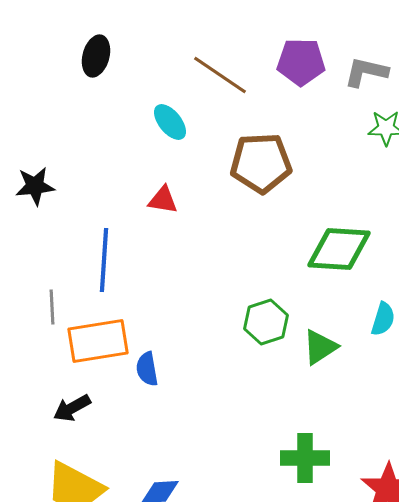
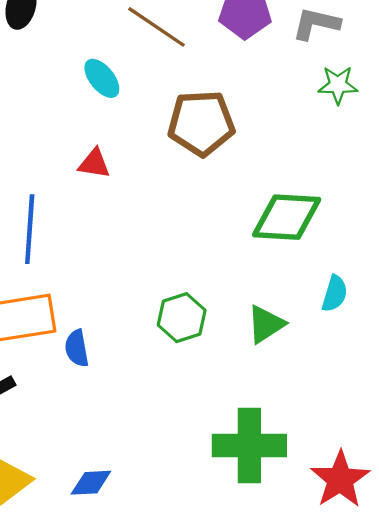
green hexagon: (266, 322) -> (182, 318), moved
green cross: (305, 458) -> (249, 445), size x1.4

